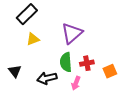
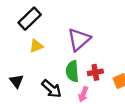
black arrow: (47, 78) -> (51, 89), turned -126

